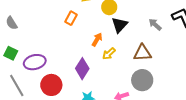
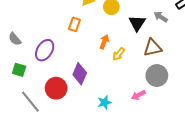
black triangle: (120, 25) -> (137, 23), moved
purple ellipse: (35, 62) -> (45, 50), moved, turned -35
purple diamond: (82, 69) -> (80, 74), moved
red circle: (51, 85) -> (56, 88), moved

